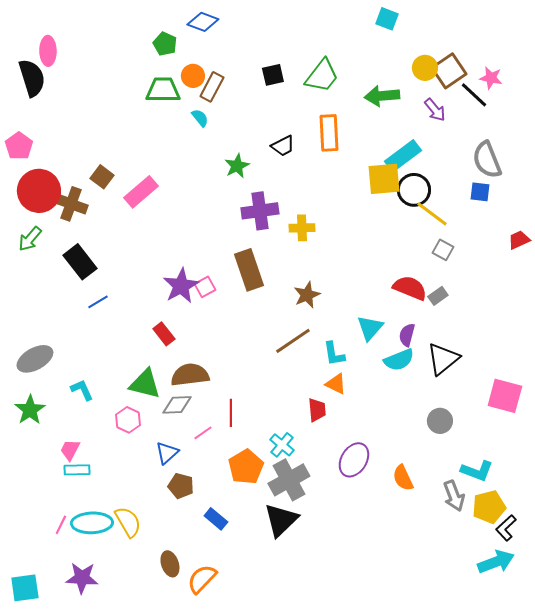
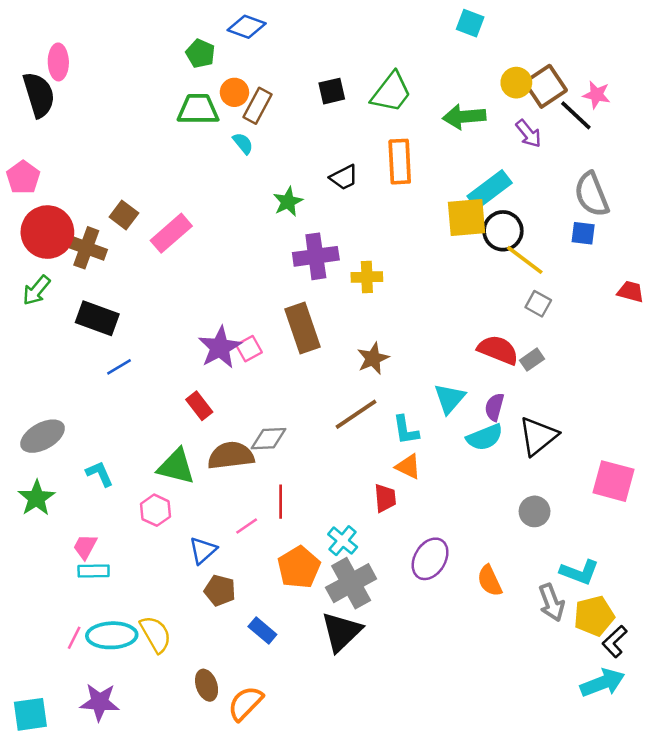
red trapezoid: (519, 240) -> (630, 292), turned 40
black rectangle: (80, 262) -> (97, 318), turned -32
gray diamond: (177, 405) -> (268, 439), moved

